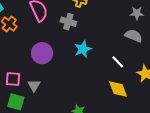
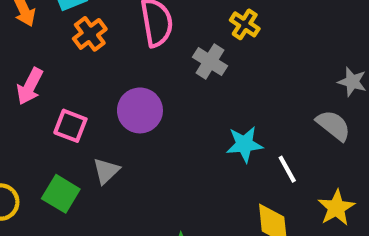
cyan star: (83, 49) -> (244, 144), moved
pink square: (13, 79) -> (70, 126), moved

